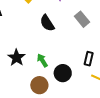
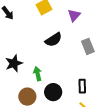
black semicircle: (47, 23) -> (53, 40), turned -108
black rectangle: (89, 59) -> (82, 86), turned -32

